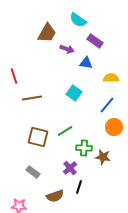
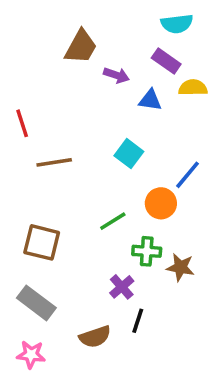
cyan semicircle: (78, 20) -> (177, 24), moved, turned -42
yellow semicircle: (111, 78) -> (193, 88), moved
orange circle: (114, 127) -> (161, 203), moved
brown square: (38, 137) -> (42, 242), moved
gray rectangle: (33, 172) -> (36, 303), moved, size x1.5

